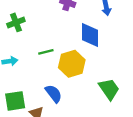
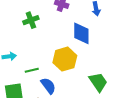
green cross: (16, 22) -> (31, 20), moved
green line: (46, 52) -> (32, 70), moved

